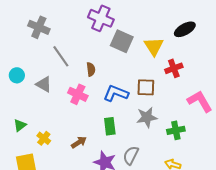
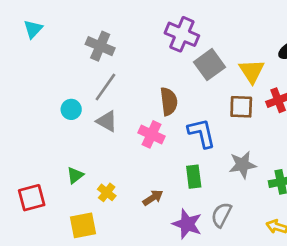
gray square: (122, 41) -> (210, 65), turned 30
gray line: (61, 56) -> (105, 87), moved, turned 70
brown semicircle: (91, 69) -> (169, 101), size x1.5
brown square: (146, 87) -> (241, 107), moved
blue L-shape: (116, 93) -> (202, 133), turned 55

